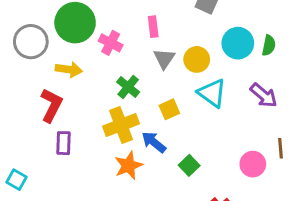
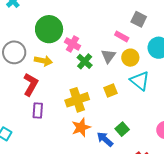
pink rectangle: (153, 27) -> (122, 36), moved, turned -56
gray circle: (31, 42) -> (14, 52), moved
green cross: (128, 87) -> (85, 61), moved
blue arrow: (154, 142) -> (105, 139), moved

